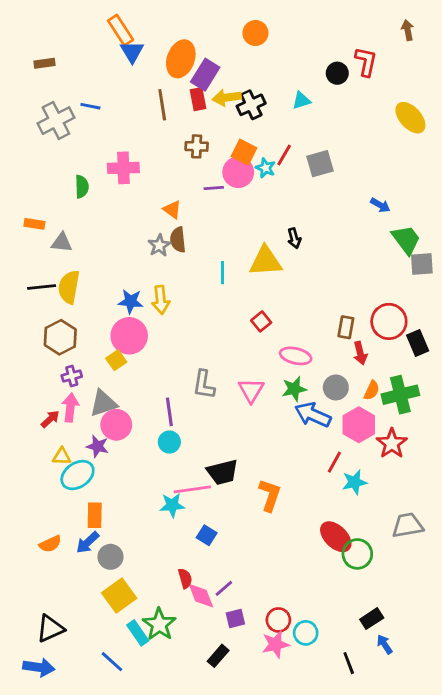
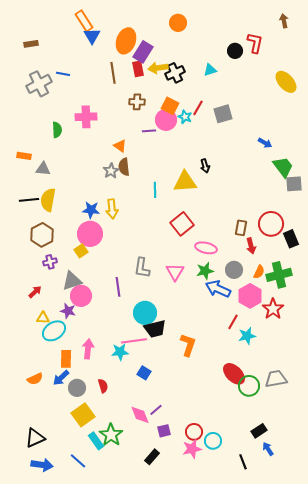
red square: (261, 321) -> (182, 224), size x1.6
pink arrow: (70, 408) -> (88, 349), moved
cyan circle: (169, 442) -> (145, 313), moved, size x1.5
gray trapezoid: (408, 525) -> (276, 379), moved
red semicircle: (185, 578) -> (103, 386), moved
blue arrow: (39, 667) -> (42, 465), moved

